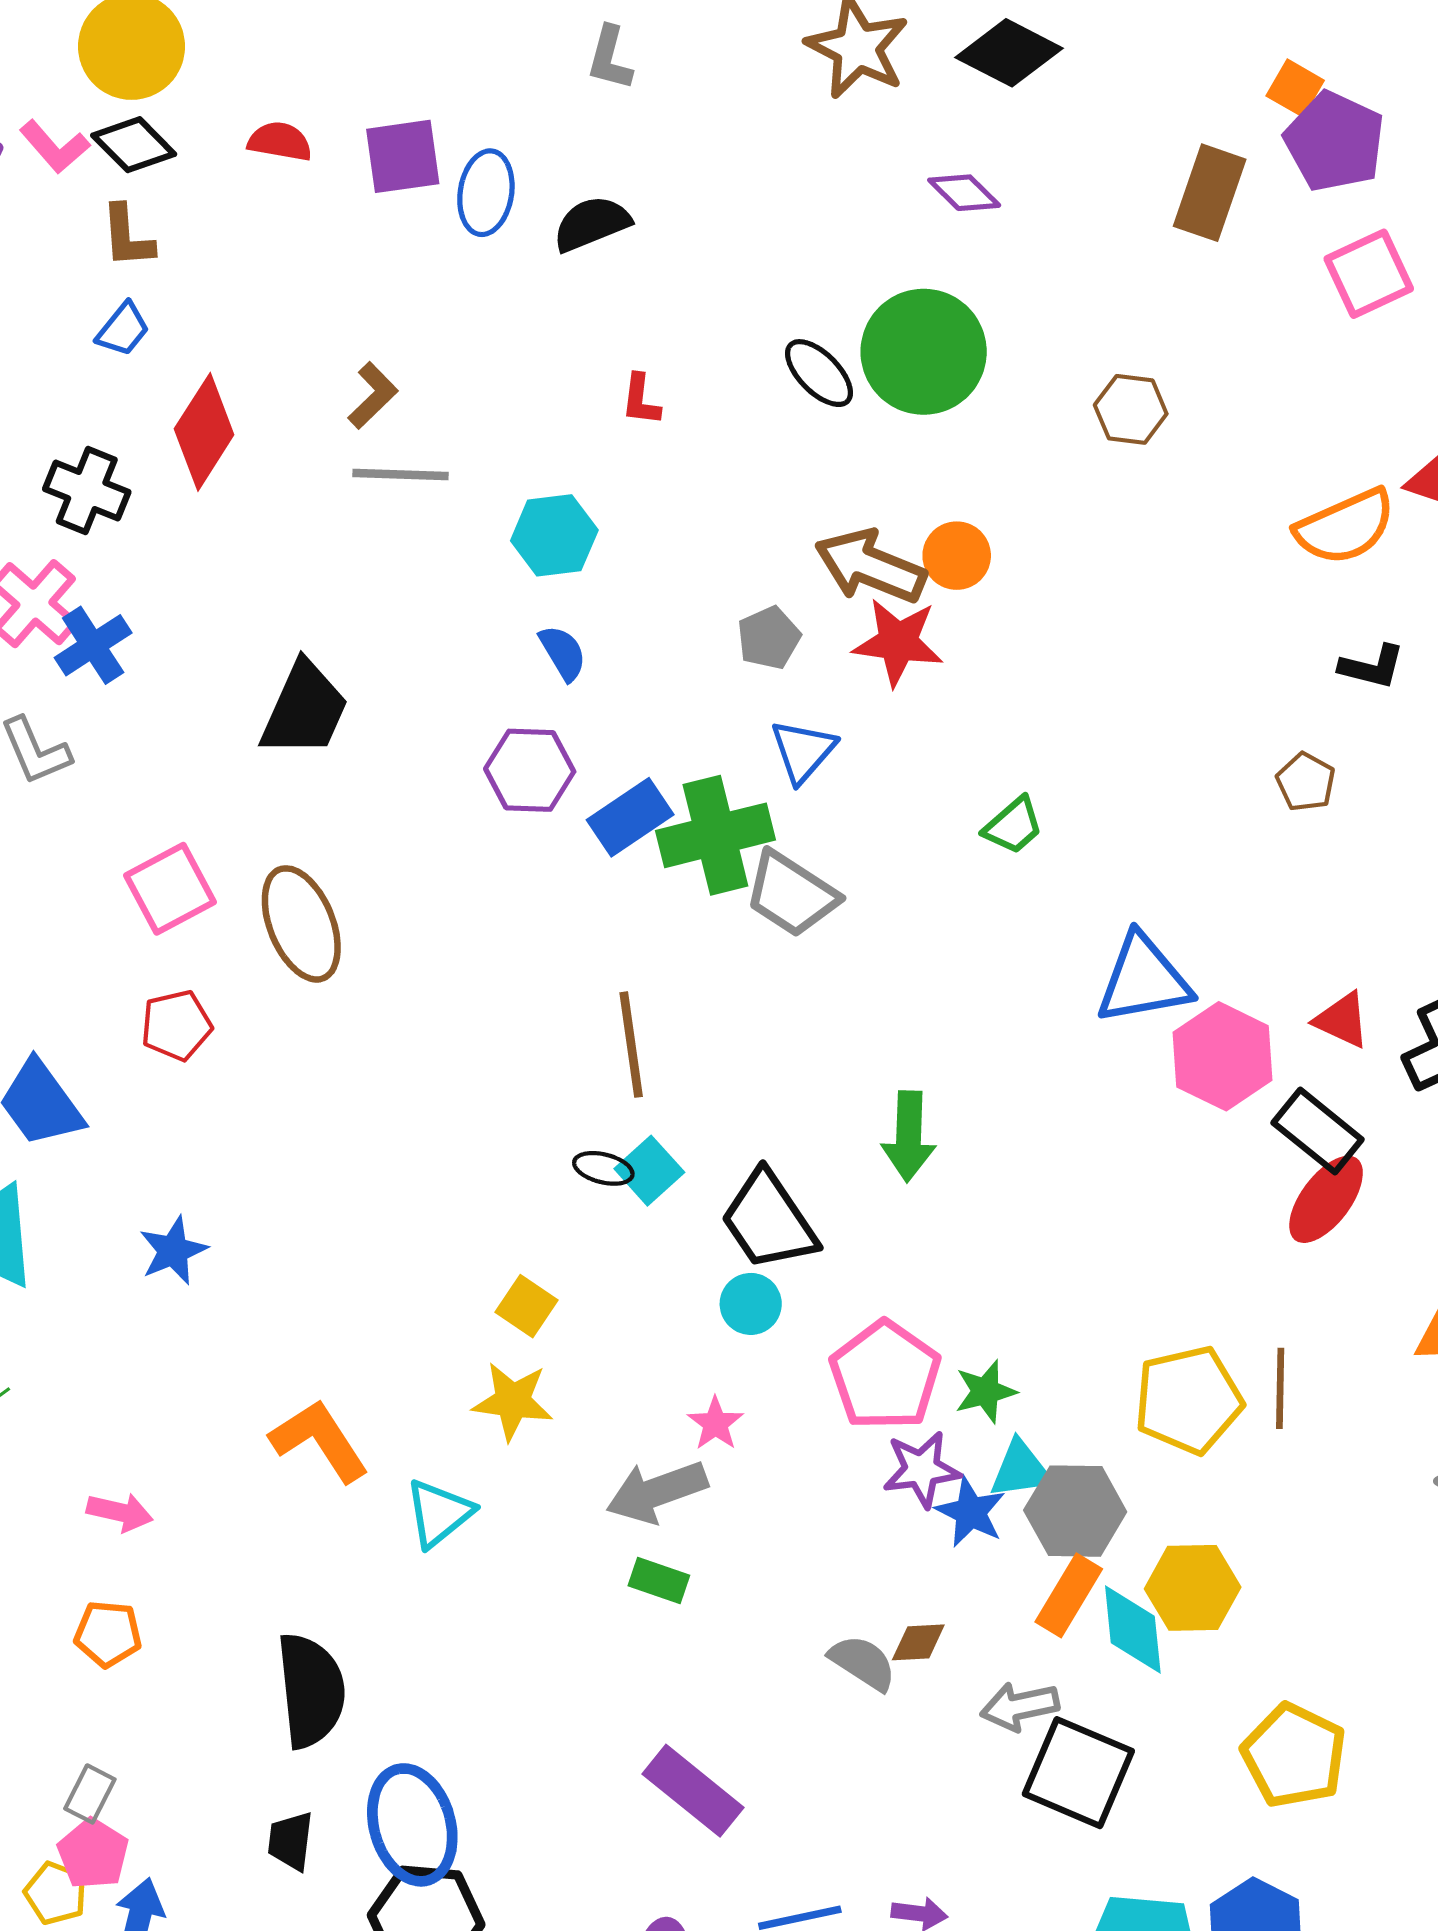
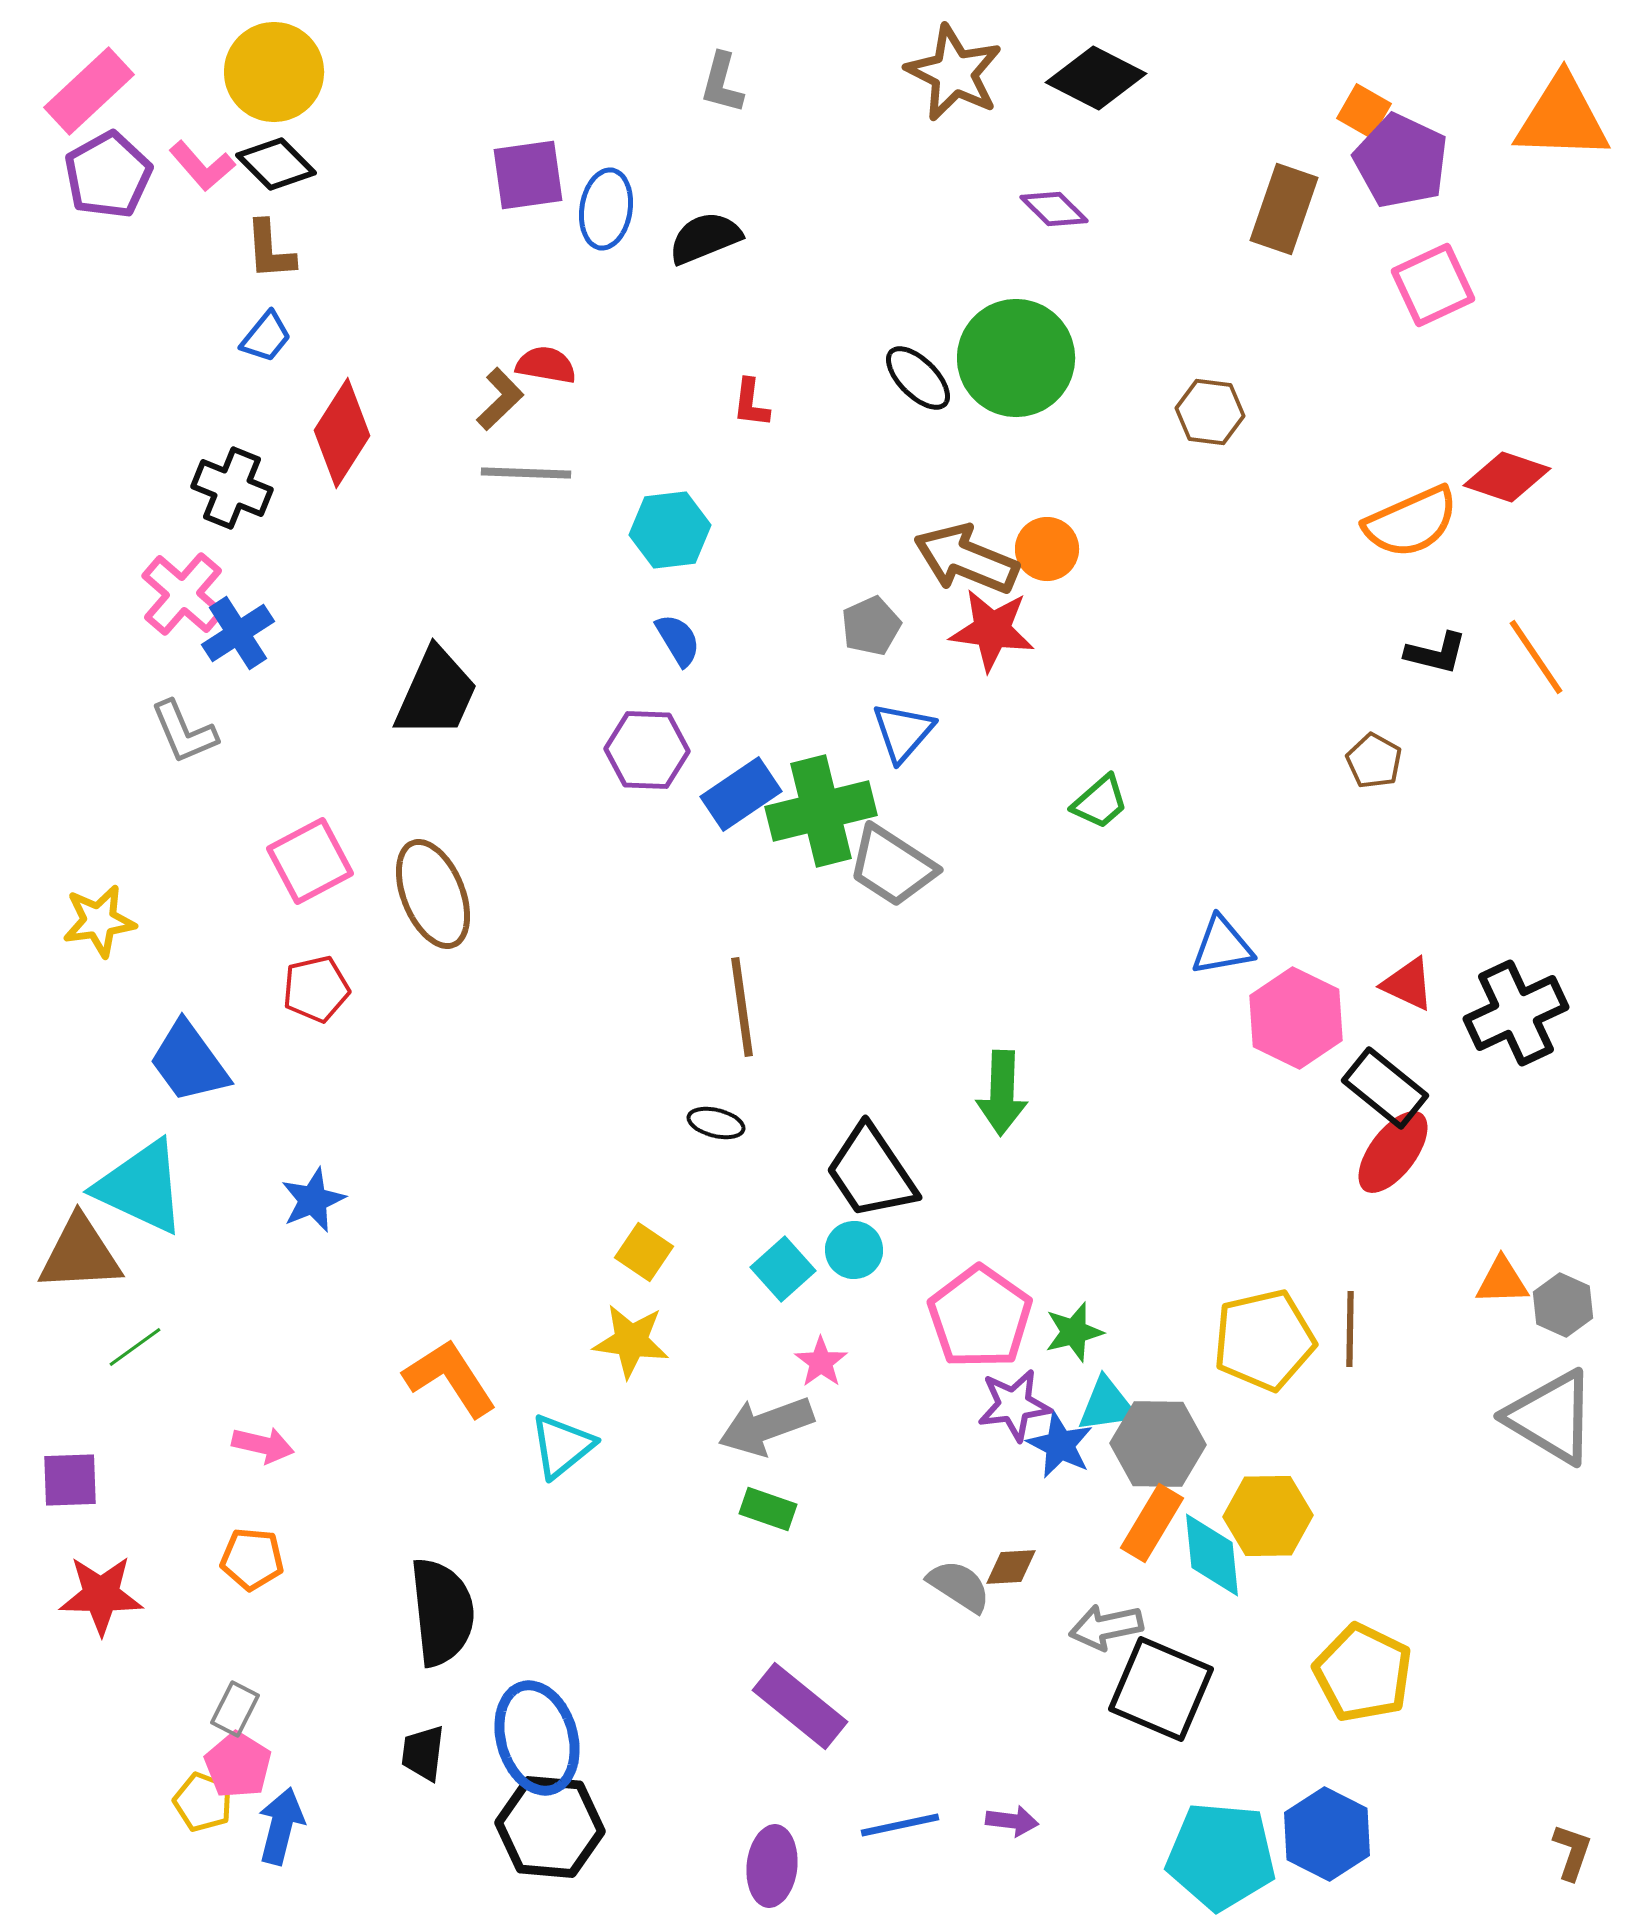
red semicircle: (280, 141) -> (546, 365), moved
blue triangle: (1144, 979) -> (1222, 946), size x0.7
cyan square: (649, 1171) -> (783, 1269), moved

